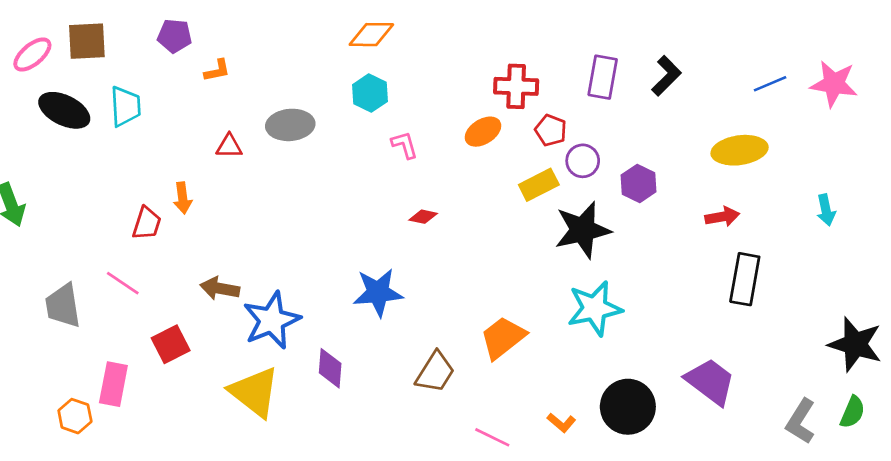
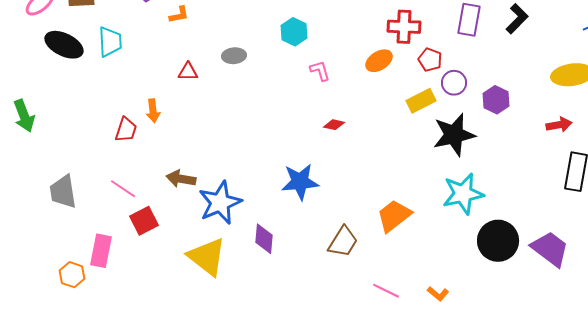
gray ellipse: (290, 125) -> (234, 56), size x0.7
pink line: (123, 283) -> (123, 189), moved
black circle: (628, 407) -> (498, 241), moved
orange L-shape: (561, 423) -> (438, 294), moved

